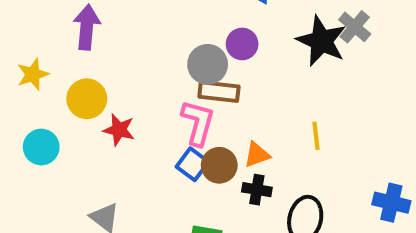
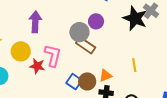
purple arrow: (87, 27) -> (35, 22), moved
brown rectangle: (219, 92) -> (86, 45), turned 30
pink L-shape: (198, 123) -> (53, 56), moved

